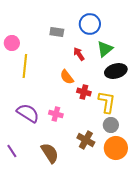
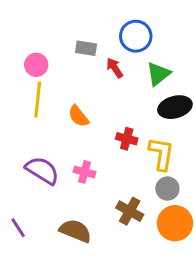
pink circle: (12, 43) -> (36, 65), moved
red arrow: (79, 54) -> (115, 68), moved
orange semicircle: (67, 77) -> (78, 116), moved
brown semicircle: (50, 153) -> (75, 231), turned -35

